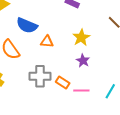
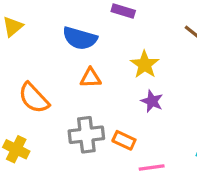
blue semicircle: (27, 25) -> (80, 38), moved
pink line: (81, 91) -> (152, 168), moved

